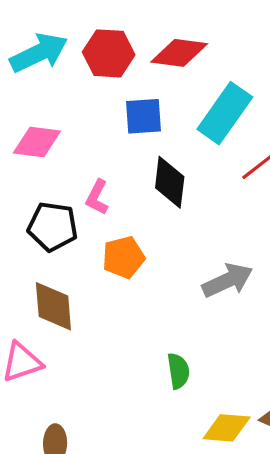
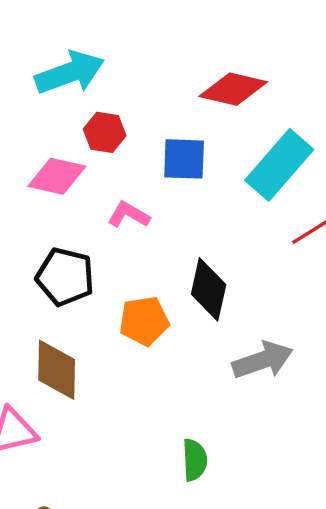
red hexagon: (109, 53) -> (105, 132), moved, size x0.7
black diamond: (170, 182) -> (209, 289), moved
pink L-shape: (97, 197) -> (129, 215), moved, turned 87

